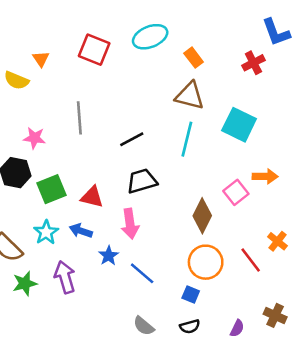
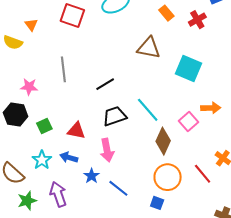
orange rectangle: (194, 58) -> (166, 13), moved
cyan line: (187, 139) -> (148, 110), moved, turned -52
green square: (52, 189) -> (44, 126), size x0.7

